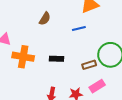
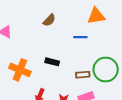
orange cross: (23, 57) -> (20, 70), moved

